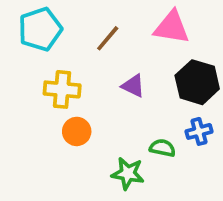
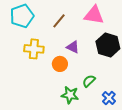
orange circle: (77, 131) -> (60, 64), moved
blue cross: (199, 131) -> (109, 98), moved, turned -32
green semicircle: (162, 148) -> (89, 81), turned -56

